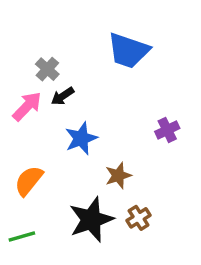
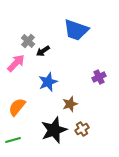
black arrow: (62, 96) -> (43, 51), moved

